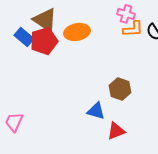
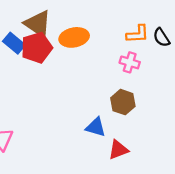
pink cross: (126, 14) -> (130, 62), moved

